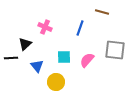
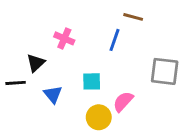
brown line: (102, 12) -> (133, 17), moved
pink semicircle: (87, 60) -> (123, 102), moved
yellow circle: (56, 82) -> (99, 117), moved

